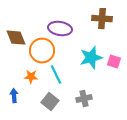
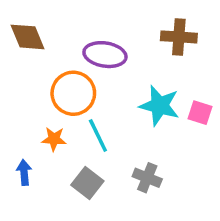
brown diamond: (16, 38) -> (28, 37), moved
cyan star: (91, 58) -> (160, 106), turned 30
gray cross: (84, 99) -> (147, 178), turned 35

